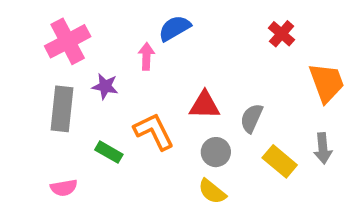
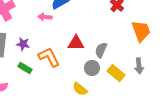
pink arrow: (146, 56) -> (45, 17), turned -88
purple star: (105, 86) -> (23, 44), moved
gray circle: (216, 152) -> (92, 68), moved

